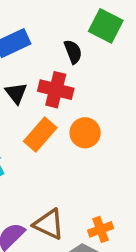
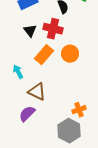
brown triangle: (49, 224) -> (37, 92), moved

